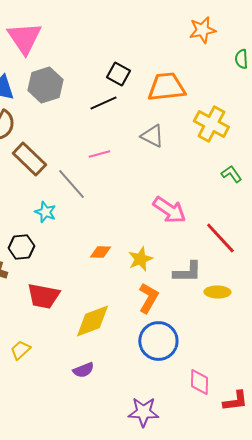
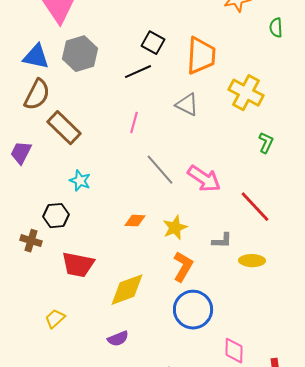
orange trapezoid: (166, 87) -> (201, 56), turned 99
pink line: (99, 154) -> (134, 123), turned -60
green L-shape: (231, 174) -> (266, 143), turned 60
gray line: (71, 184) -> (160, 170), moved
gray L-shape: (187, 272) -> (222, 241), size x0.7

